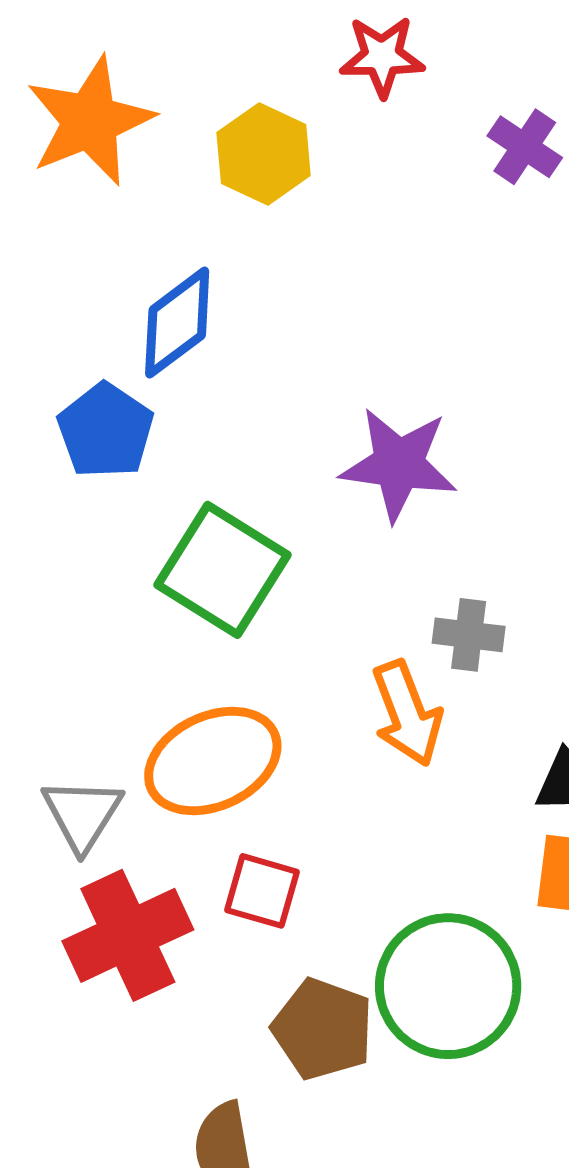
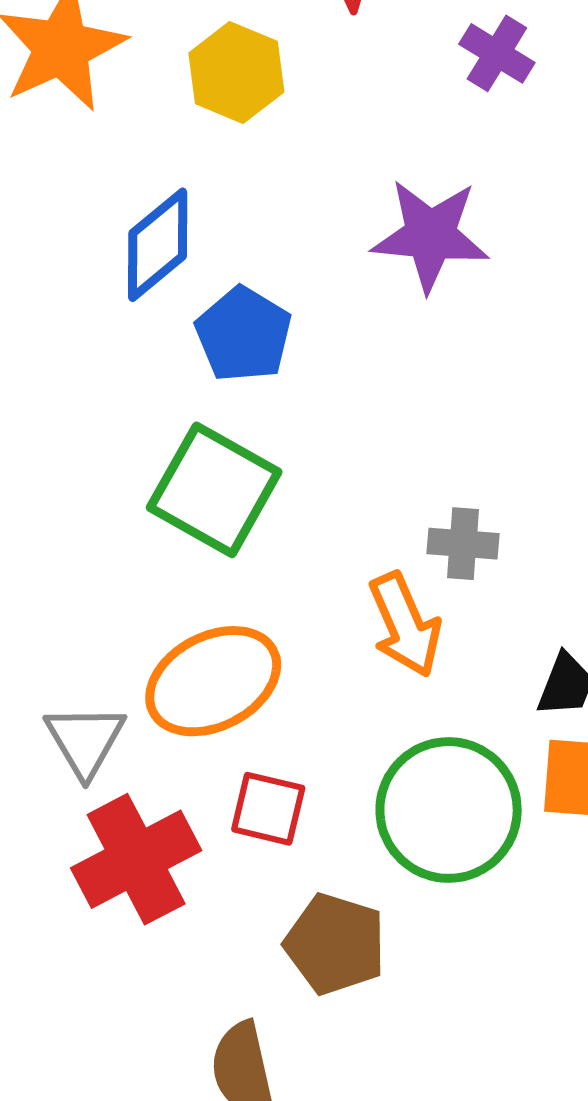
blue pentagon: (106, 431) -> (244, 334), moved
purple star: (399, 464) -> (430, 235), moved
green circle: (448, 986) -> (449, 810), moved

